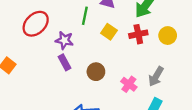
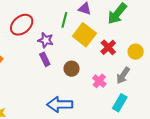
yellow square: (109, 32) -> (84, 35), size x1.6
red cross: (138, 34) -> (108, 47), moved, turned -35
yellow circle: (168, 36) -> (136, 52), moved

